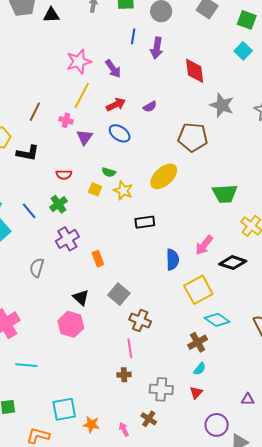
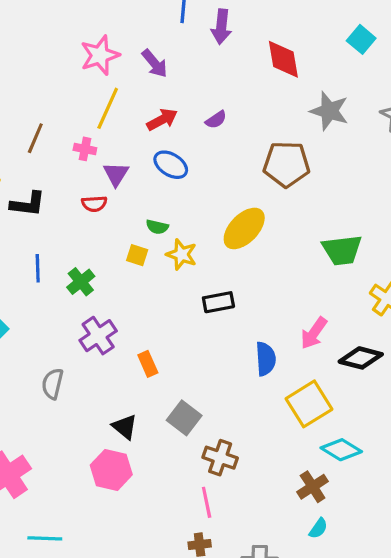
cyan square: (243, 51) -> (361, 39), moved
red semicircle: (64, 175) -> (94, 204), moved
blue line: (29, 211) -> (38, 268), moved, turned 42

